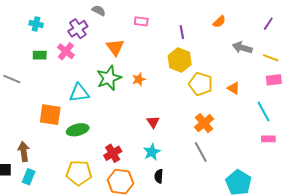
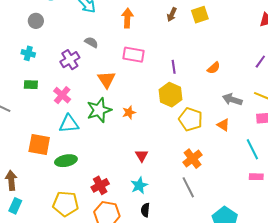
pink rectangle: (141, 21) -> (134, 55), size x1.5
orange semicircle: (219, 22) -> (214, 68), moved
gray arrow: (242, 48) -> (232, 100), moved
pink cross: (66, 51) -> (62, 95), moved

